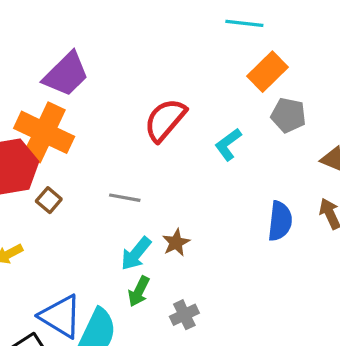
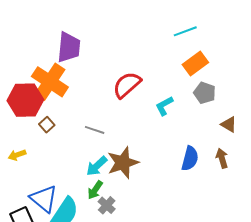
cyan line: (244, 23) -> (185, 31), turned -35
purple trapezoid: (66, 74) -> (69, 47), turned -48
brown star: (176, 243) -> (123, 163), size x1.8
gray cross: (184, 315) -> (107, 205), moved, turned -30

